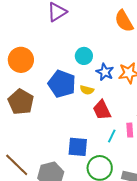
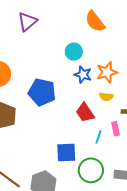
cyan circle: (84, 56) -> (74, 52), moved
yellow semicircle: (87, 90) -> (106, 97), moved

